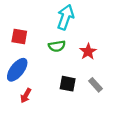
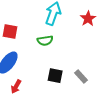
red star: (88, 52) -> (88, 19), moved

